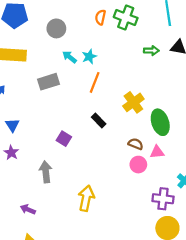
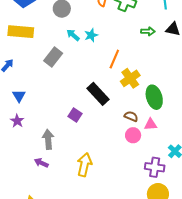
gray rectangle: (48, 82) -> (53, 57), turned -36
orange line: (95, 82) -> (114, 59), moved
black rectangle: (99, 121) -> (98, 94), size x1.6
purple square: (64, 139) -> (75, 115), moved
purple arrow: (28, 209) -> (41, 163), moved

